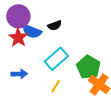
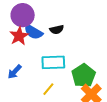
cyan rectangle: (56, 59) -> (53, 62), turned 30
blue arrow: (19, 74) -> (15, 72), turned 126

